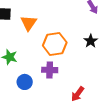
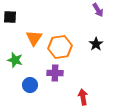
orange triangle: (29, 23) -> (34, 38), moved
red arrow: (78, 94) -> (83, 97), turned 133

